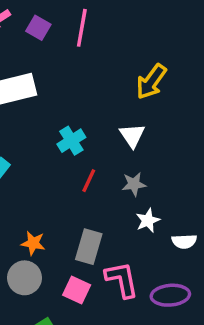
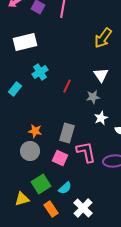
white triangle: (132, 135) -> (101, 75), moved
cyan cross: (71, 141) -> (40, 72), moved
red line: (89, 181) -> (67, 86), moved

